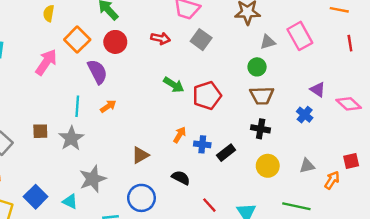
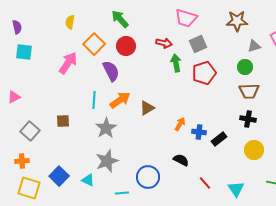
gray square: (201, 40) -> (198, 44), turned 30
green arrow: (174, 85) -> (176, 63), moved, turned -132
red pentagon: (207, 96) -> (204, 73), moved
orange arrow: (108, 106) -> (120, 100), size x1.5
gray star: (71, 138) -> (106, 128), moved
brown triangle: (140, 155) -> (147, 108), moved

